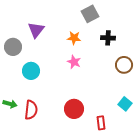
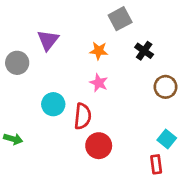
black cross: (108, 38) -> (144, 51), turned 32
cyan circle: (31, 71) -> (53, 104), moved
red semicircle: (31, 110) -> (83, 116), moved
red rectangle: (101, 123) -> (156, 164), moved

